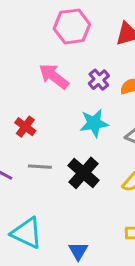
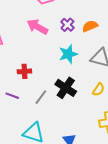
red cross: (25, 127) -> (24, 71), moved, turned -32
gray line: (40, 167) -> (41, 97), moved, turned -49

